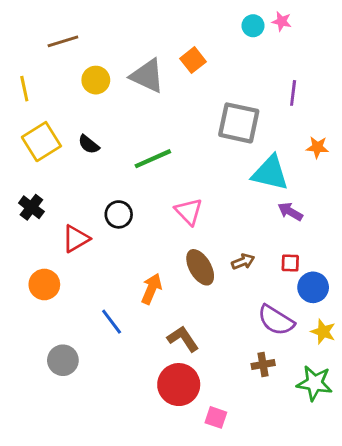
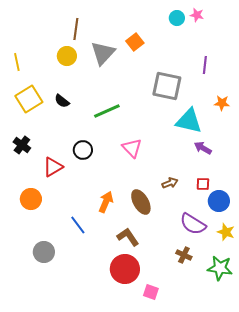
brown line: (63, 41) -> (76, 29), moved, turned -65
gray triangle: (147, 76) -> (103, 53), turned 48
brown ellipse: (200, 267) -> (141, 202), moved
brown cross: (263, 365) -> (184, 255), turned 35

